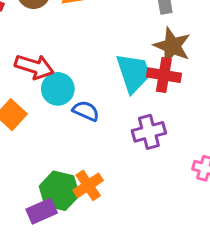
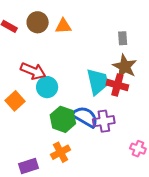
blue semicircle: (86, 111) -> (85, 117), moved, size x1.5
green hexagon: (59, 191) -> (63, 119), moved

